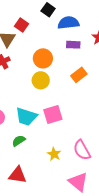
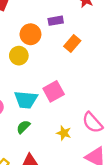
purple rectangle: (73, 45) -> (56, 21), moved
yellow circle: (41, 80) -> (19, 56), moved

